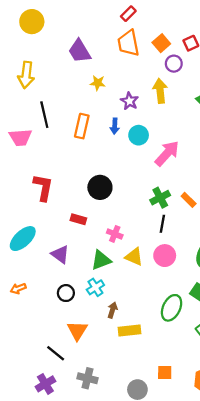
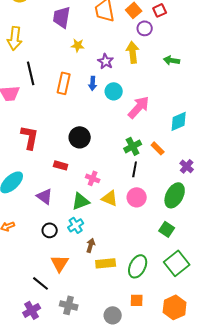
purple trapezoid: (80, 51) -> (62, 17), turned 40
green ellipse: (172, 308) -> (138, 266), moved

